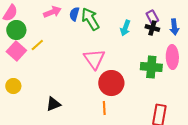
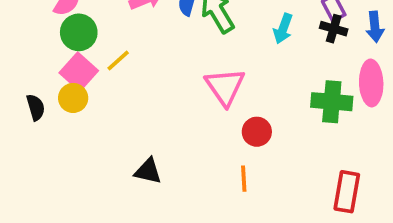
red circle: (111, 83) -> (257, 132), size x0.6
yellow circle: (13, 86) -> (73, 98), moved
black triangle: (53, 104) -> (148, 171), turned 35

